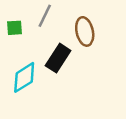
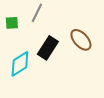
brown ellipse: (85, 31) -> (81, 40), moved, turned -30

